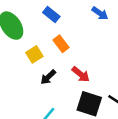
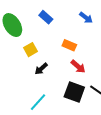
orange rectangle: (61, 44) -> (69, 45), moved, turned -32
red arrow: (81, 74) -> (78, 67), moved

